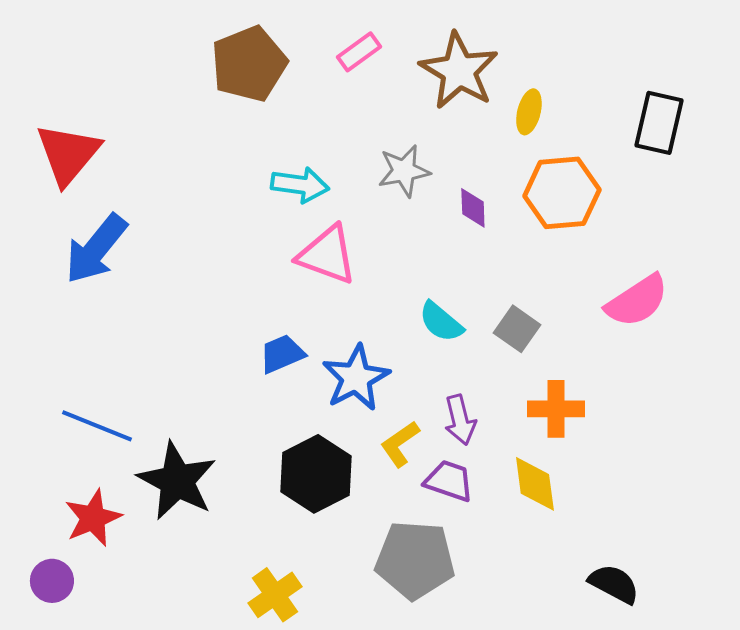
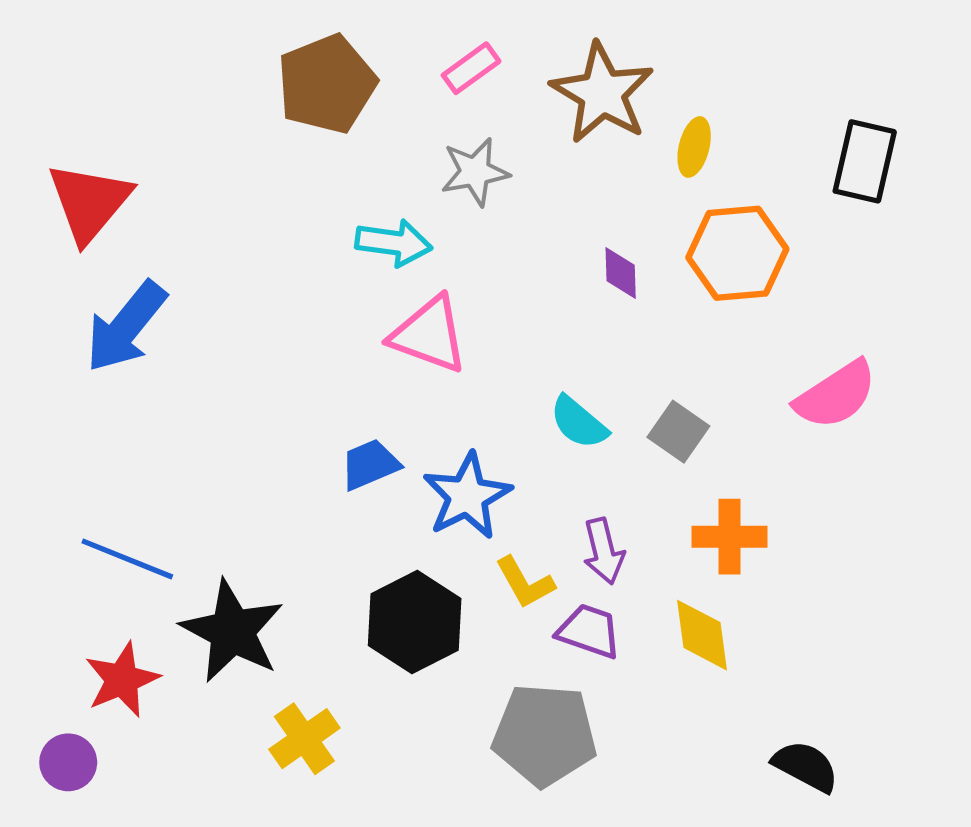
gray star: (404, 171) -> (475, 172), moved
yellow L-shape: (400, 444) -> (525, 583), turned -84
yellow cross: (275, 595) -> (304, 739), moved

